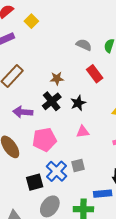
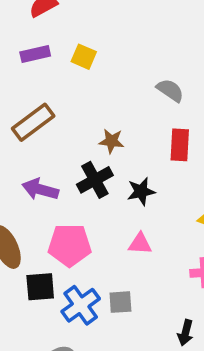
yellow square: (31, 21) -> (84, 57), moved, turned -32
red rectangle: (95, 74) -> (180, 145), turned 30
black square: (35, 182) -> (40, 287), moved

